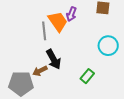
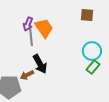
purple arrow: (71, 14) -> (28, 24), moved
green rectangle: (87, 76) -> (93, 67), moved

